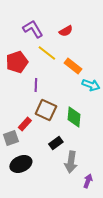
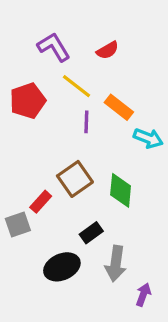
purple line: (36, 85) -> (86, 122), moved
brown square: (46, 110) -> (75, 179), turned 30
black ellipse: (21, 164) -> (62, 267), moved

